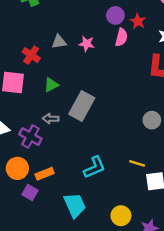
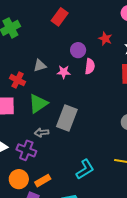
purple circle: (115, 15) -> (78, 50), moved
pink semicircle: (121, 37) -> (90, 66), moved
pink star: (87, 44) -> (64, 72), moved
green triangle: (51, 85) -> (38, 103), size x1.5

